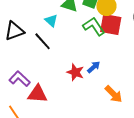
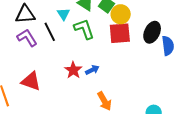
red square: (111, 25) -> (120, 33), turned -30
green L-shape: (94, 26) -> (84, 29), moved
purple L-shape: (20, 79) -> (27, 38), moved

